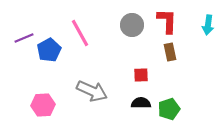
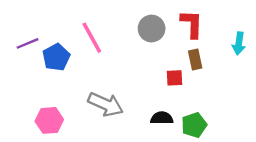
cyan arrow: (208, 25) -> (239, 43), moved
red square: (141, 75) -> (175, 78), moved

